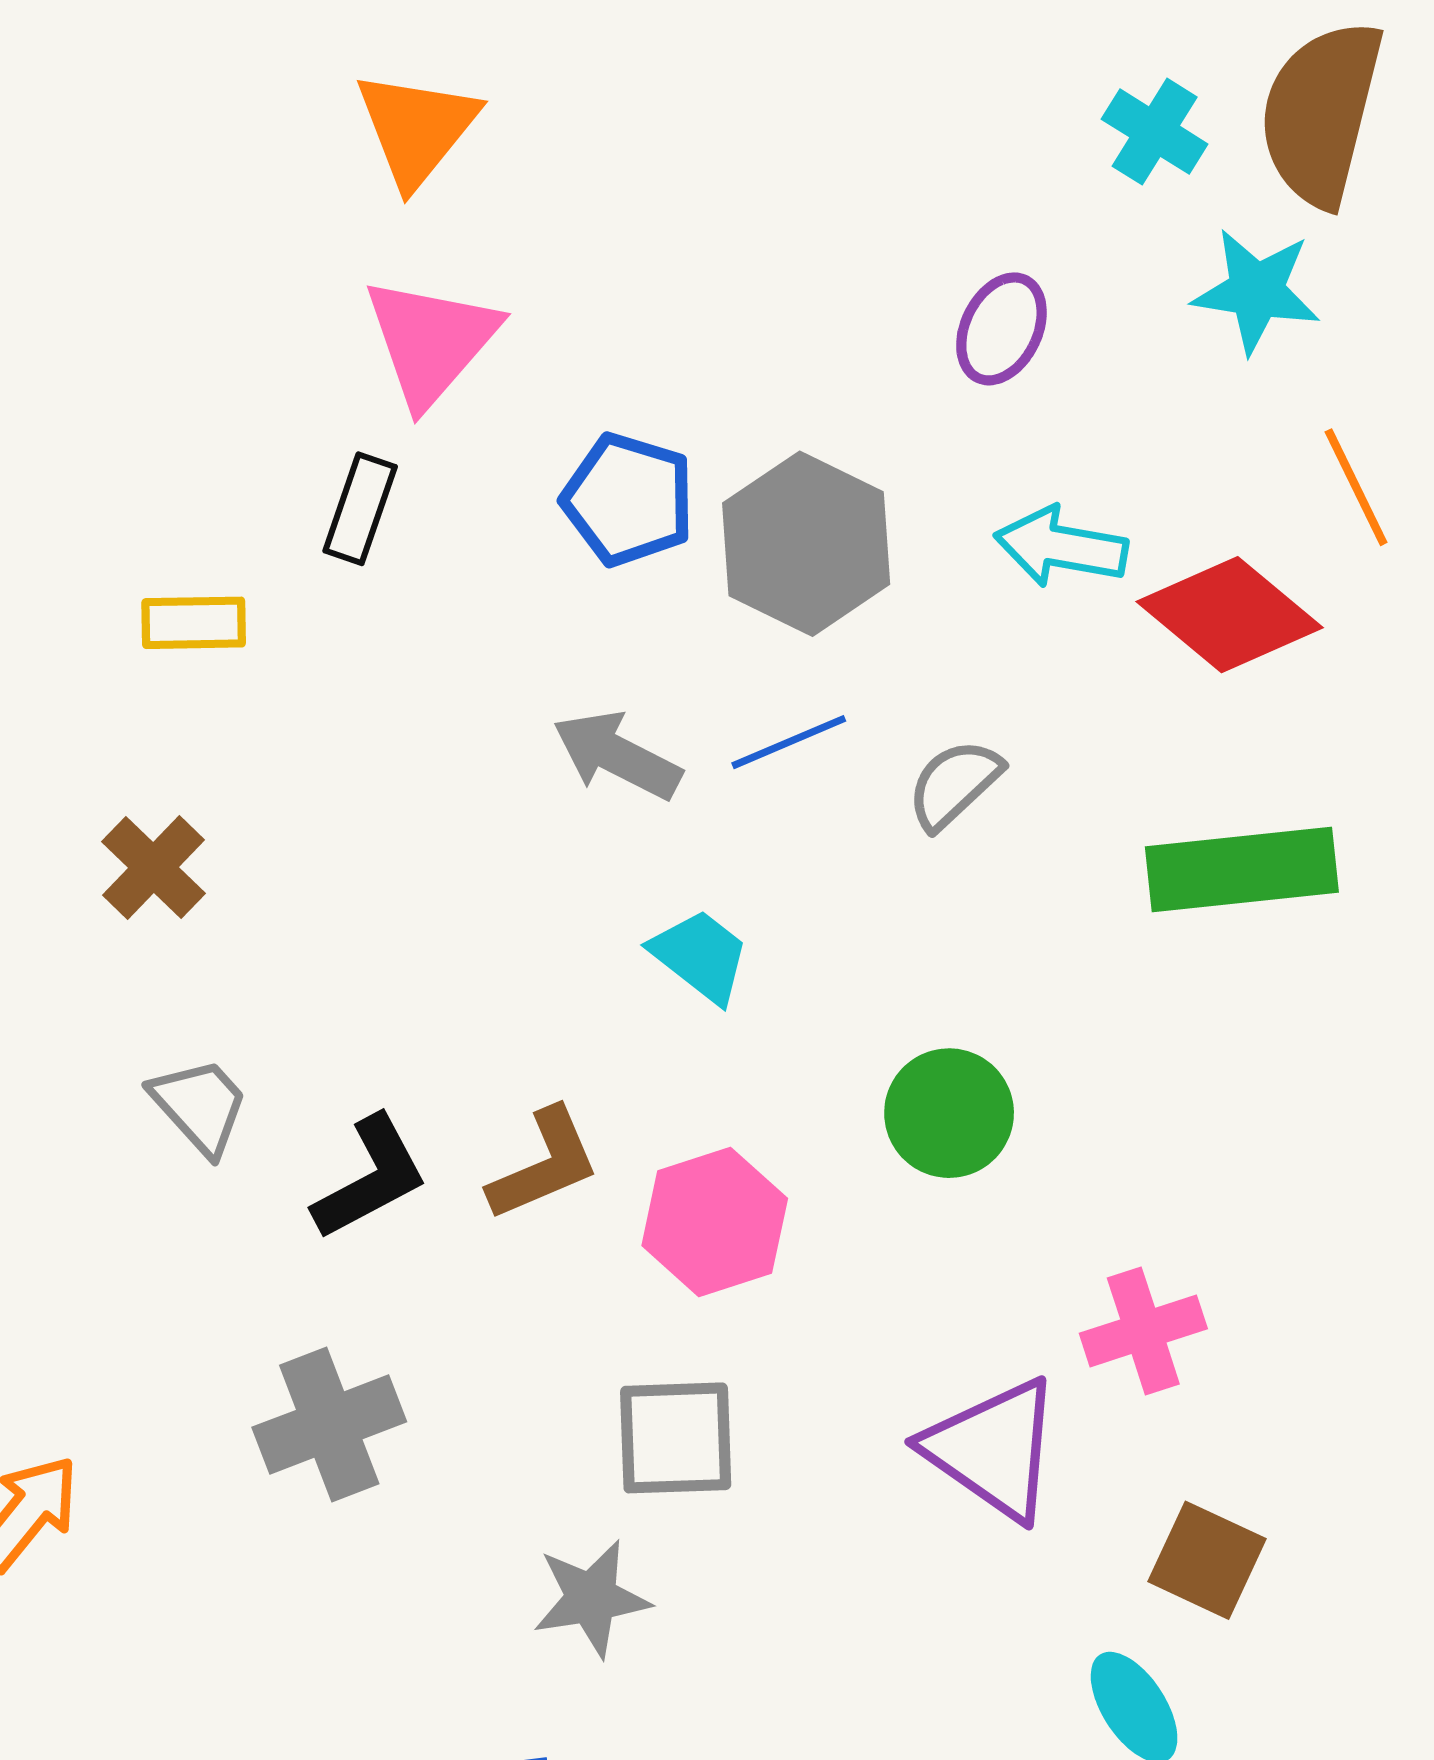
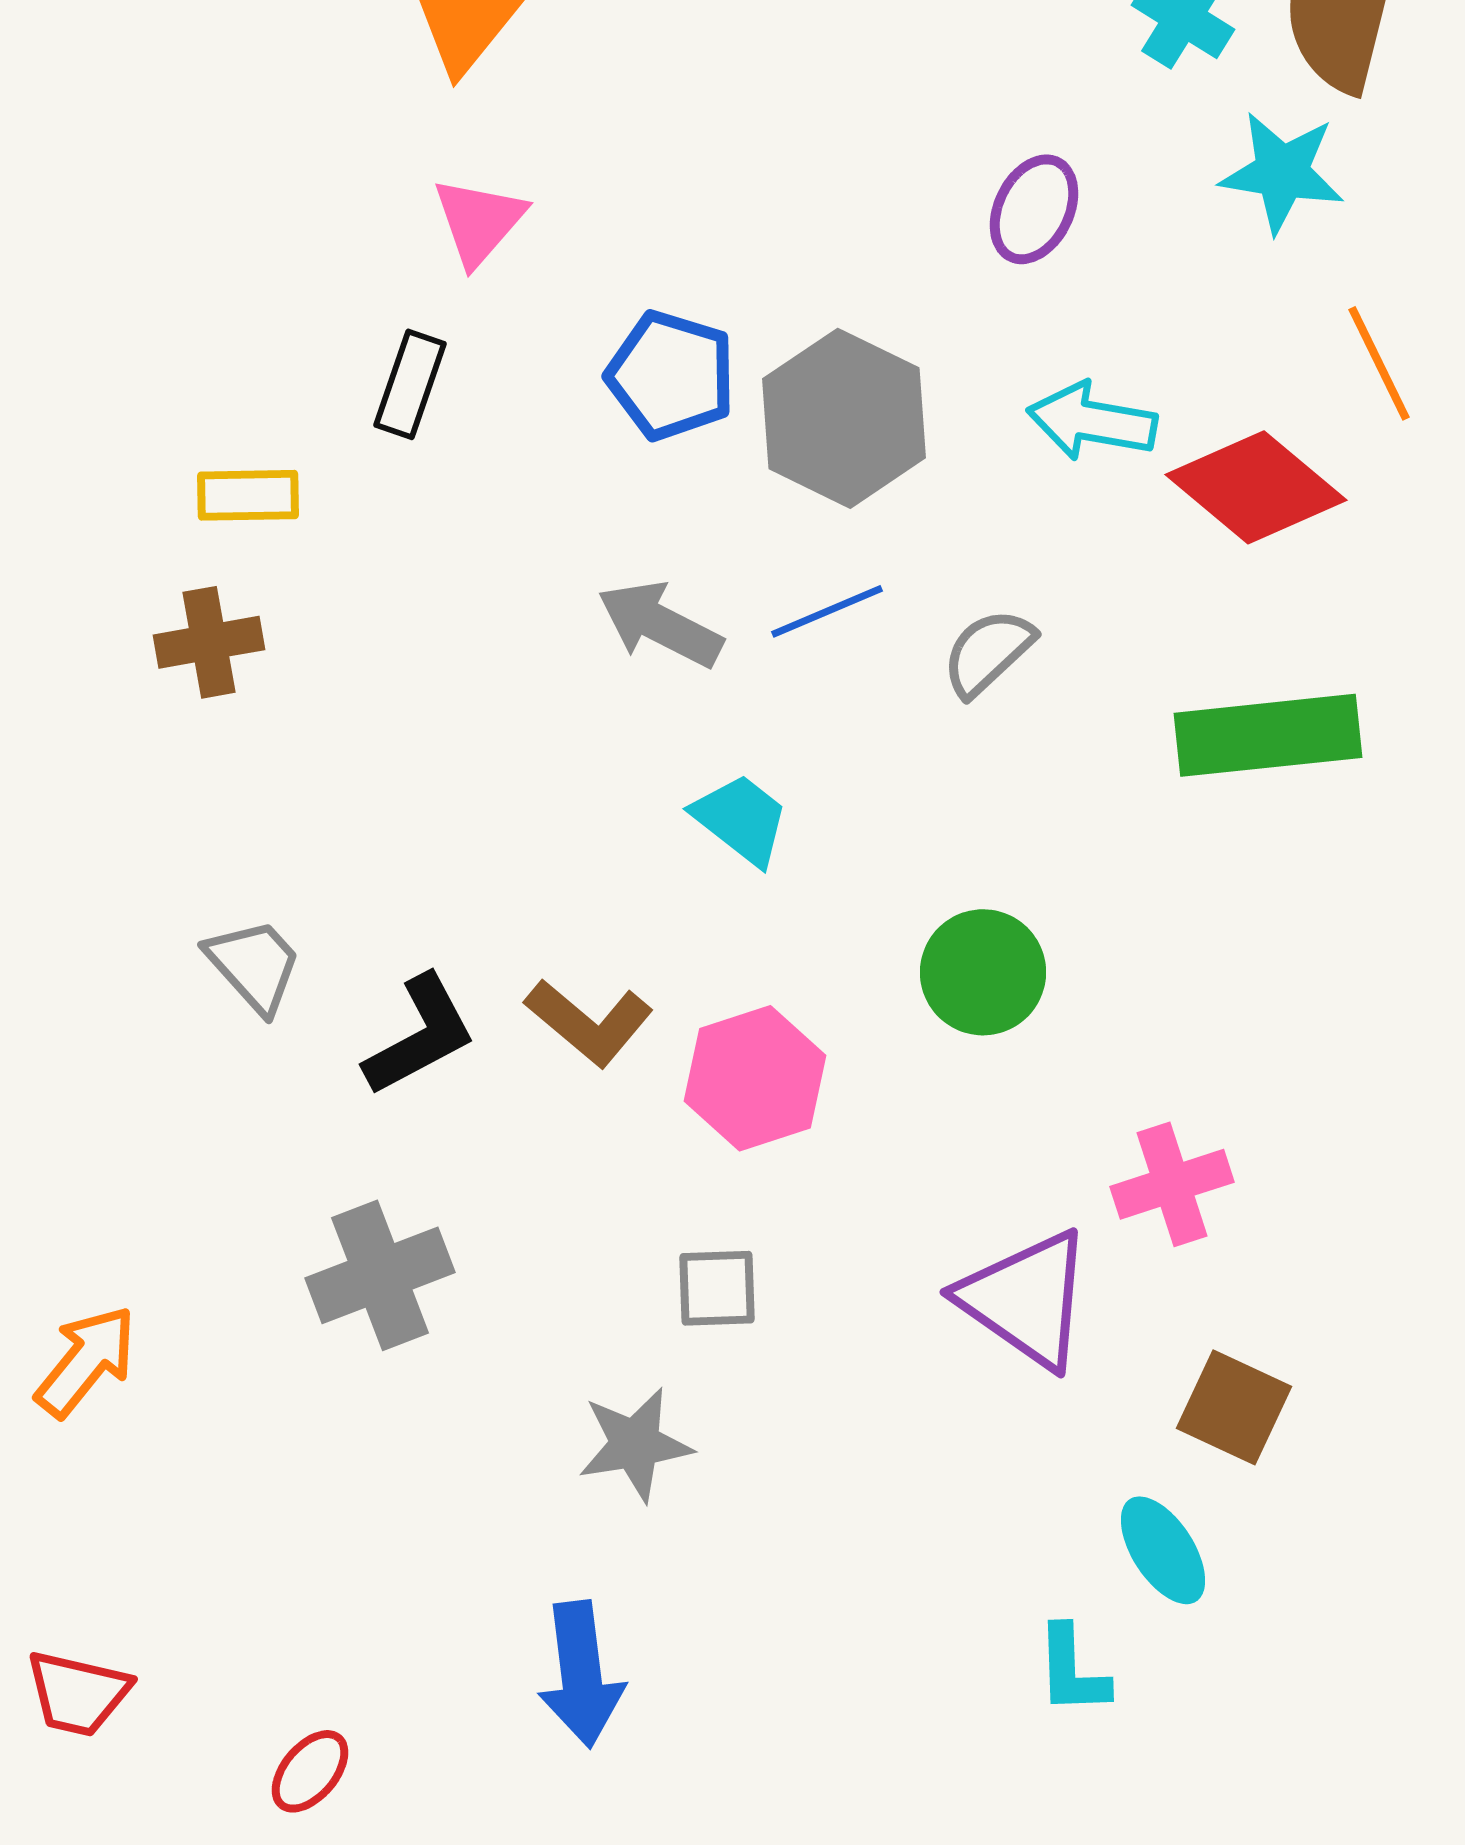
pink triangle: (431, 341) -> (479, 221), size x0.7
brown cross: (154, 867) -> (209, 642), moved, turned 36
brown L-shape: (544, 1164) -> (589, 1022), turned 63
gray square: (676, 1438) -> (717, 1288), size x0.7

